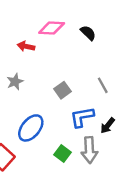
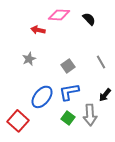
blue L-shape: (82, 117) -> (69, 92), moved

